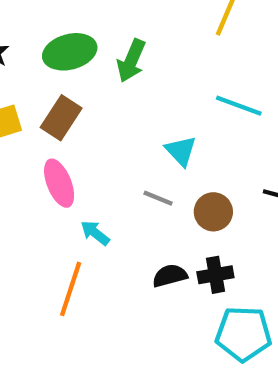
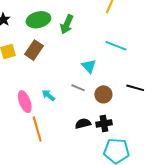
pink ellipse: (59, 183) -> (25, 102), moved
cyan arrow: (95, 233) -> (48, 95), moved
orange line: (71, 289) -> (37, 129), turned -35

